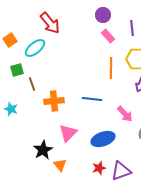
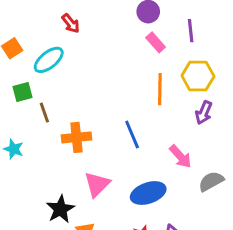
red arrow: (50, 23) -> (71, 23), size x0.6
blue line: (92, 99) -> (132, 134), turned 60

